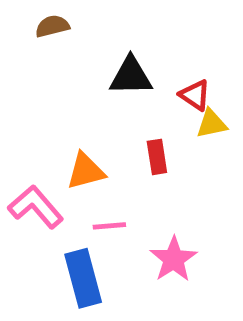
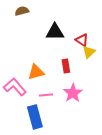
yellow triangle: (212, 124) -> (89, 52), turned -32
pink star: (174, 259) -> (73, 93), moved

